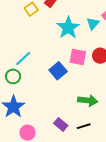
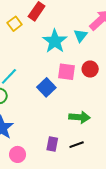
purple rectangle: (61, 124) -> (52, 144), turned 64

